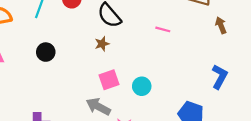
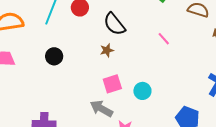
pink line: (163, 29) -> (164, 39), turned 32

